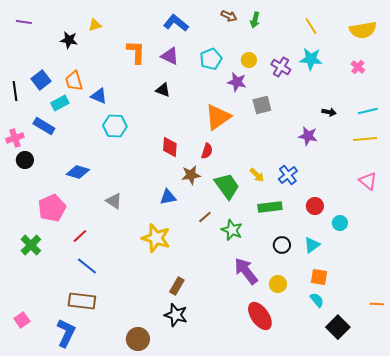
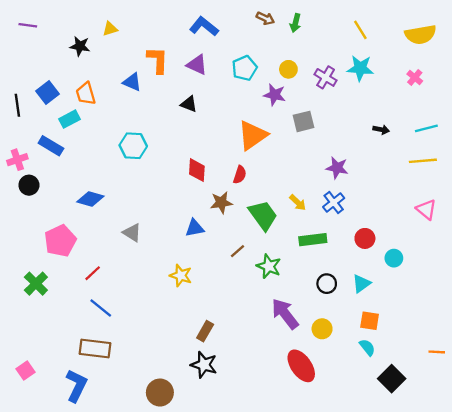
blue triangle: (99, 96) -> (132, 82), moved
purple star: (308, 136) -> (337, 168), moved
yellow star: (156, 238) -> (181, 276), size x0.7

